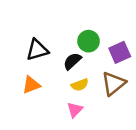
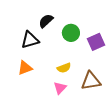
black semicircle: (72, 61) -> (46, 21), moved
brown triangle: (113, 84) -> (91, 81), moved, turned 30

